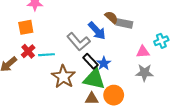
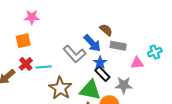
gray rectangle: (124, 23) -> (118, 46), moved
black rectangle: (90, 61) -> (102, 74), moved
blue star: (104, 63) -> (100, 63), moved
gray star: (144, 73) -> (124, 85), moved

